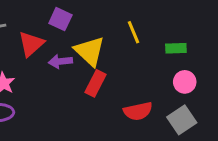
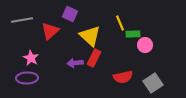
green rectangle: (176, 48) -> (133, 34), moved
purple arrow: (60, 61) -> (75, 63), moved
pink circle: (185, 82) -> (145, 45), moved

